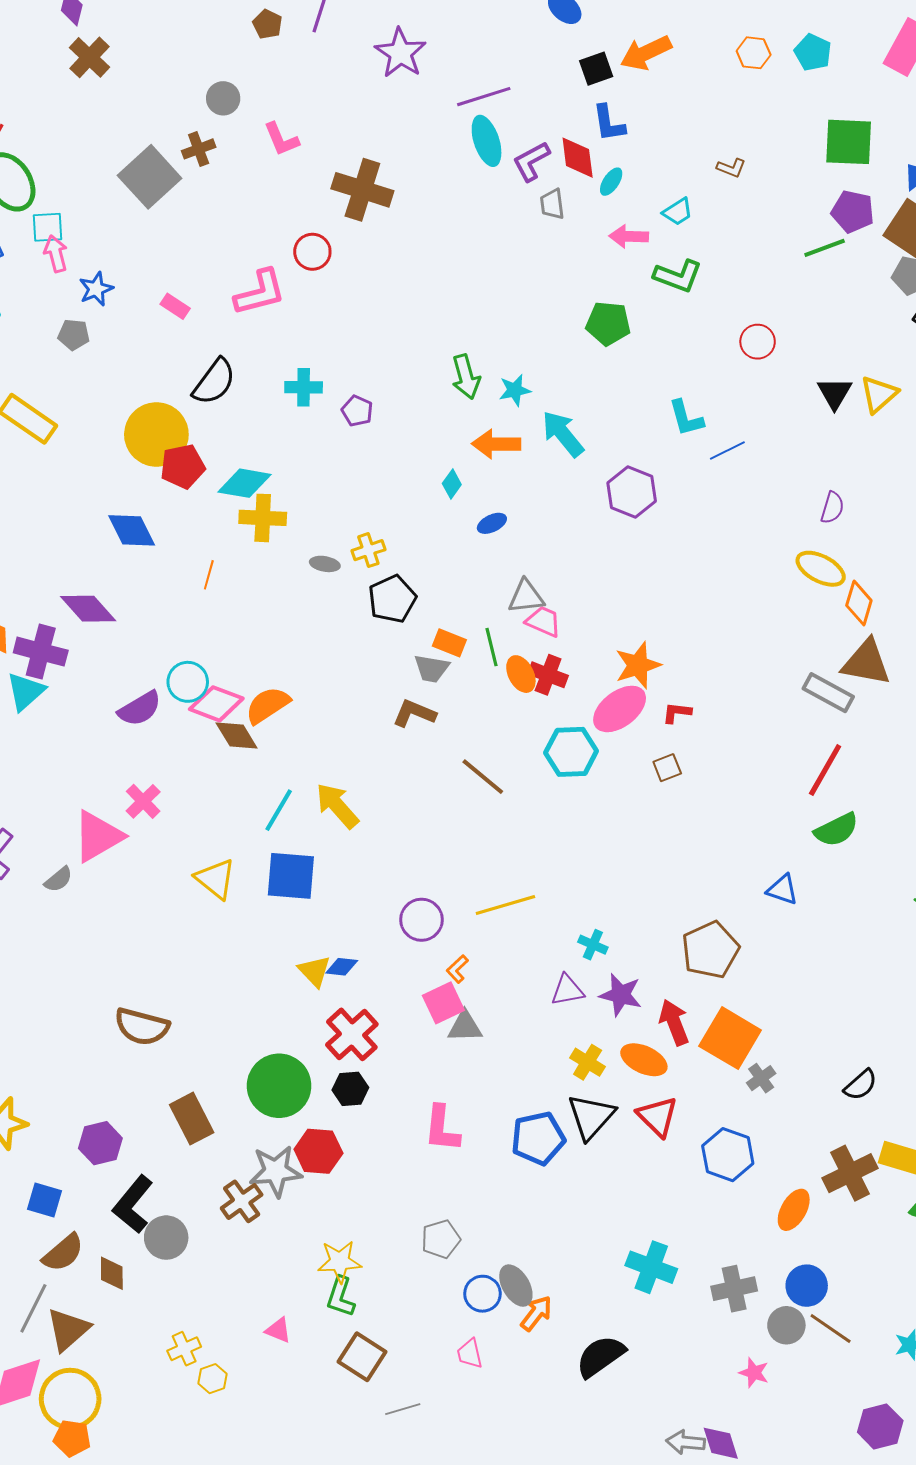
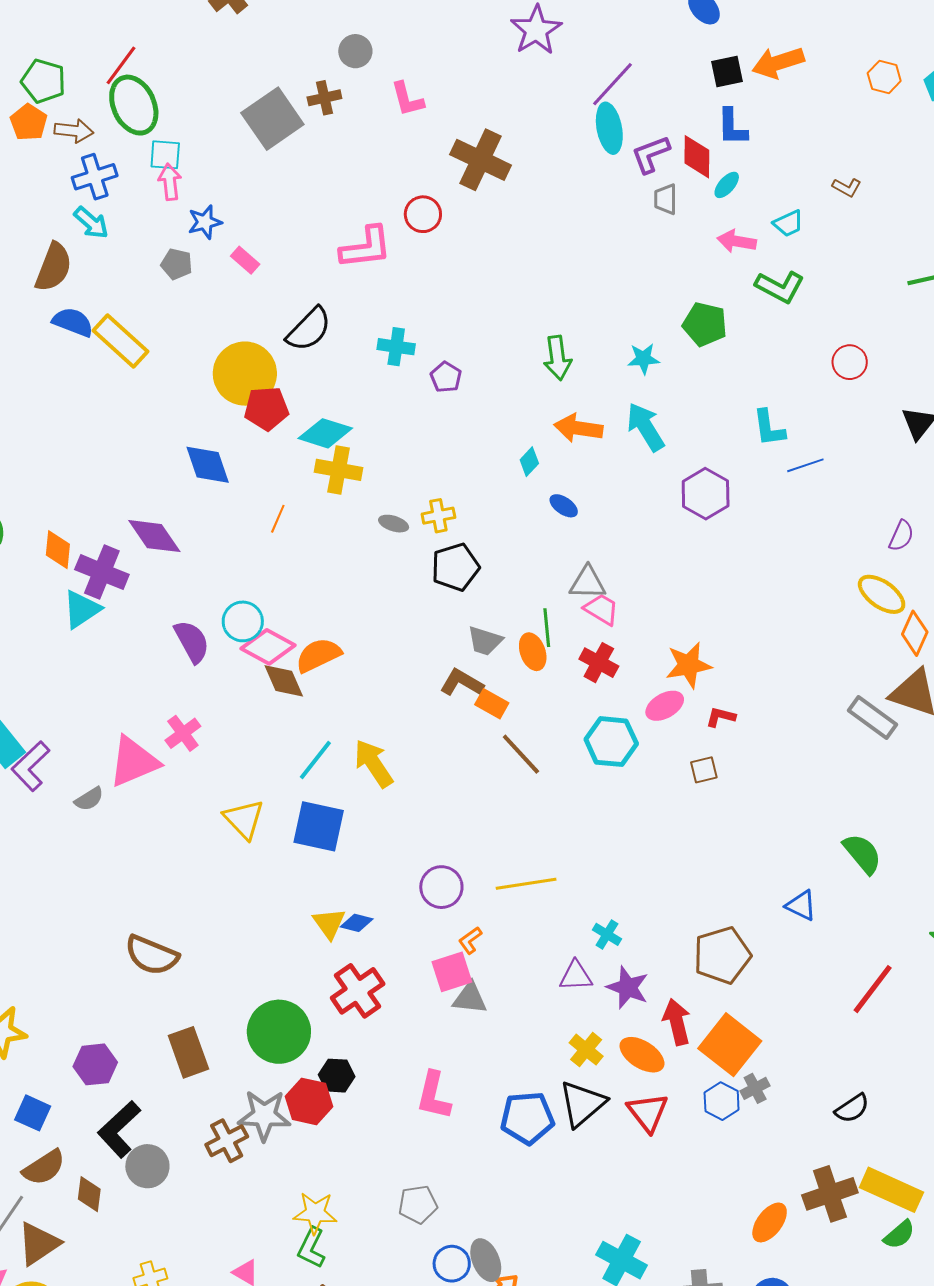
purple line: (484, 97) -> (612, 84), turned -38
pink rectangle: (175, 306) -> (245, 260), moved
cyan star: (515, 390) -> (643, 359), moved
blue ellipse: (492, 523) -> (564, 506), turned 52
orange rectangle: (449, 643) -> (492, 704), moved
orange ellipse: (521, 674) -> (533, 652), moved
purple semicircle: (140, 709) -> (192, 641), turned -96
pink ellipse: (620, 709) -> (665, 706), size x0.7
red line: (825, 770) -> (873, 989), moved
green semicircle: (836, 830) -> (862, 854), turned -111
black hexagon: (350, 1089) -> (337, 1076), moved
blue hexagon: (728, 1155) -> (722, 1101), moved, size x0.7

